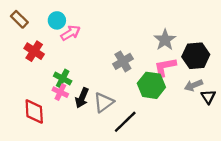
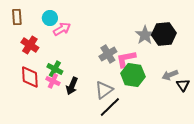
brown rectangle: (19, 19) -> (17, 17), turned 42
black hexagon: (196, 56) -> (164, 34), moved
pink L-shape: (165, 67) -> (126, 59), moved
gray triangle: (104, 102) -> (104, 90), moved
red diamond: (34, 111) -> (30, 77), moved

